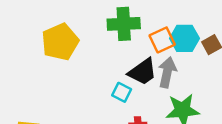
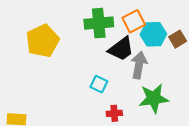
orange square: (162, 40) -> (134, 21), moved
black trapezoid: (143, 72) -> (121, 49), moved

